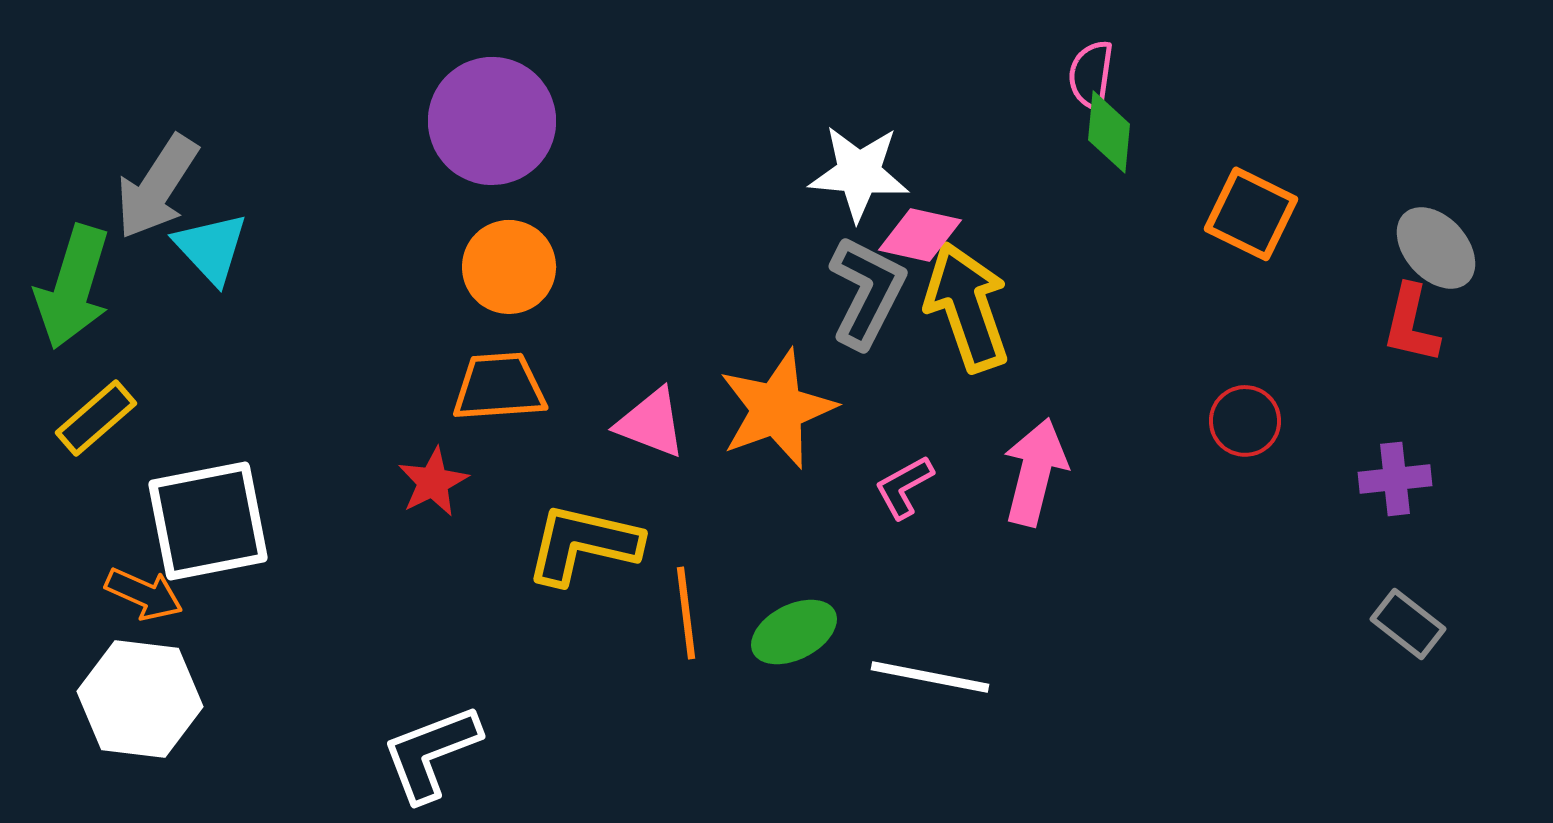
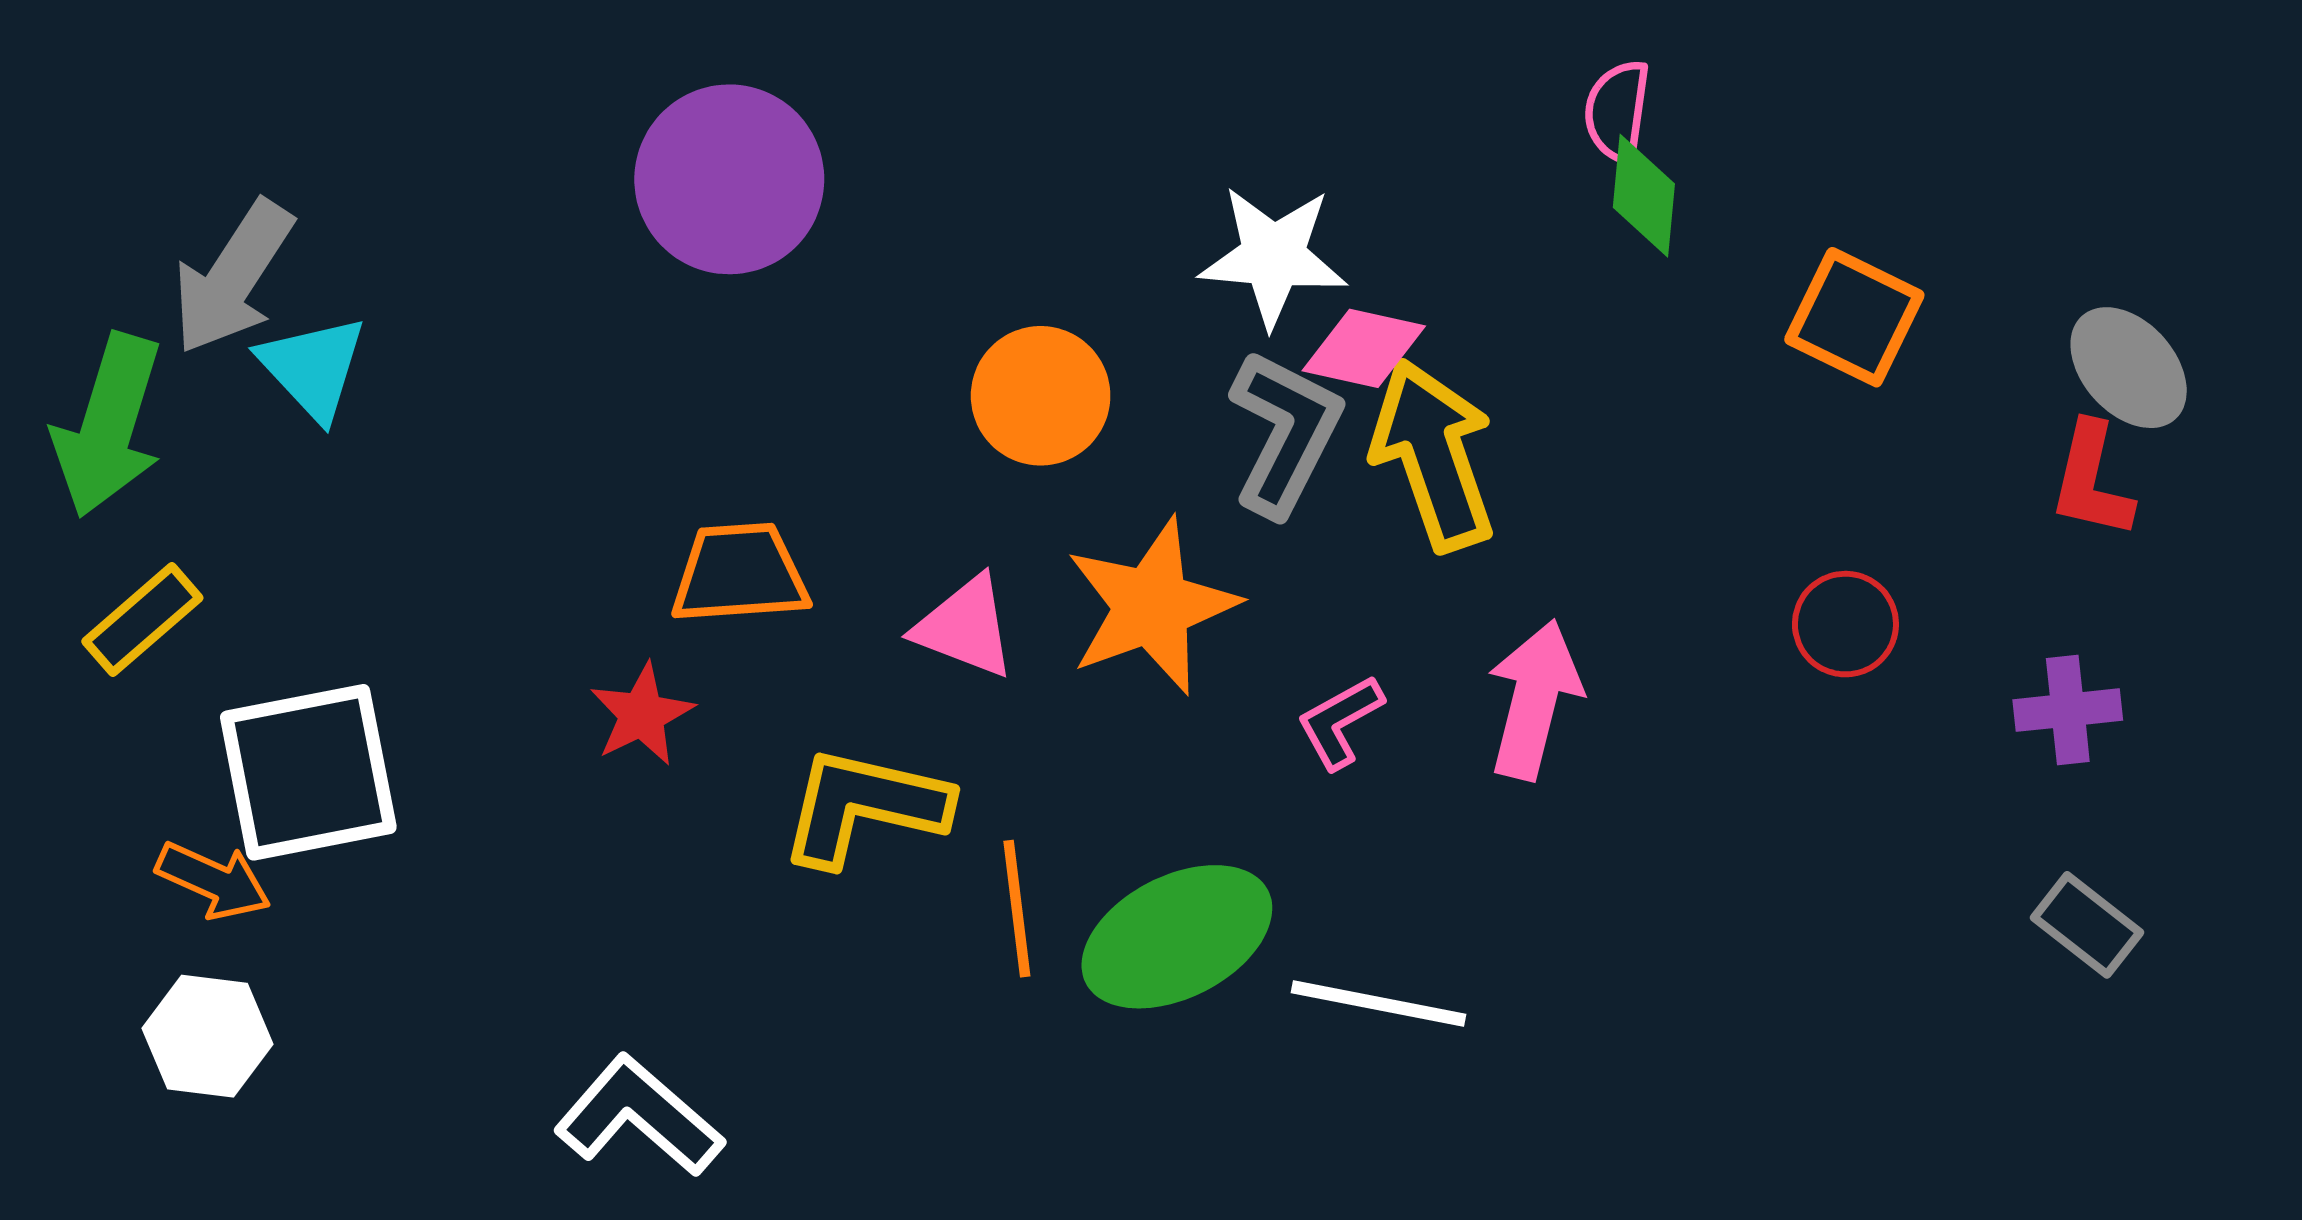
orange circle: (509, 267) -> (1041, 396), moved
green ellipse: (794, 632) -> (1177, 937), size x1.5
white hexagon: (140, 699) -> (208, 1036), size x0.7
white L-shape: (431, 753) -> (639, 1116), turned 62

